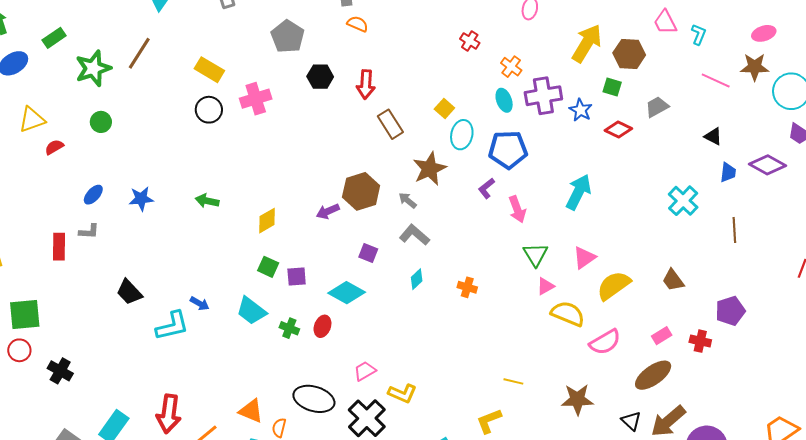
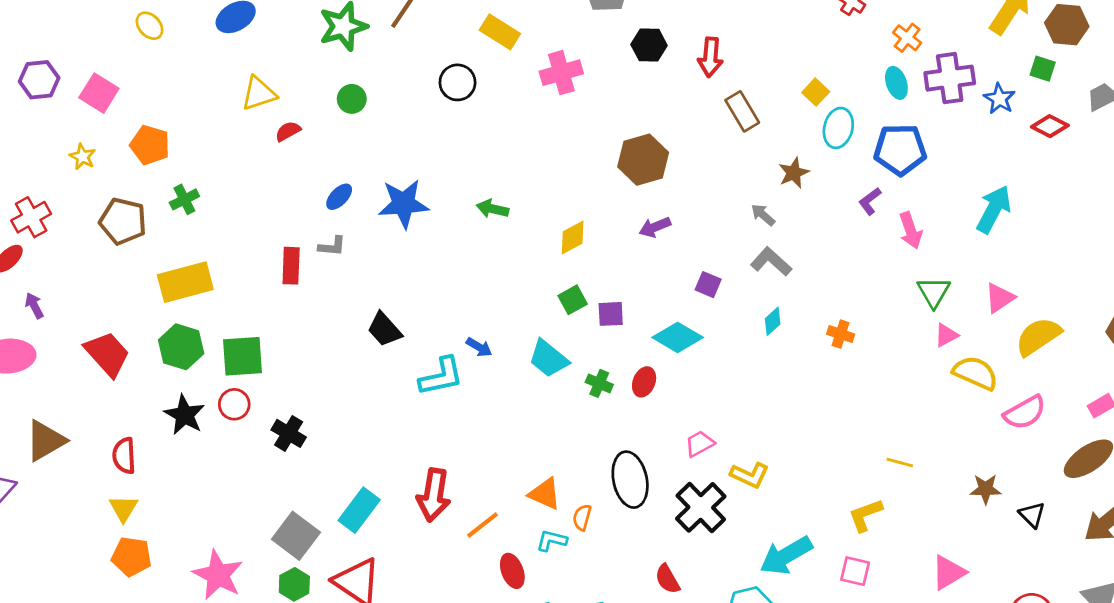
black circle: (209, 110) -> (458, 82), moved
brown star: (430, 169) -> (794, 173), size x0.7
brown hexagon: (361, 191) -> (643, 160), moved
blue star: (141, 199) -> (404, 204), size x1.5
green square: (268, 267) -> (573, 300), turned 35
black ellipse: (314, 399) -> (630, 480), turned 60
brown star: (577, 399) -> (986, 489), size x0.7
black triangle: (631, 421) -> (1032, 515), moved

